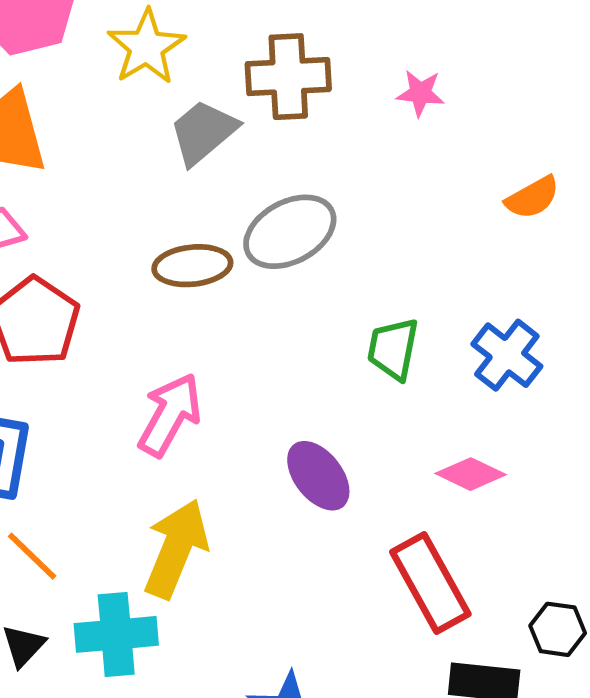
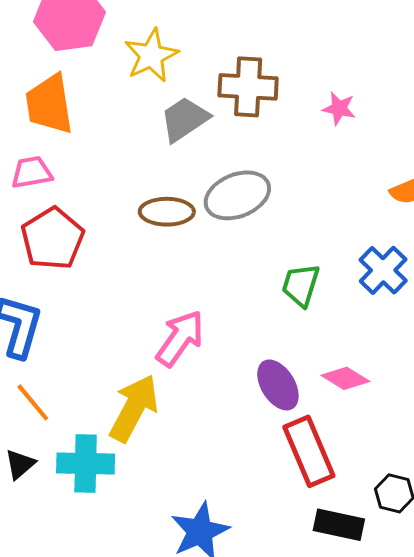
blue cross: (507, 355) -> (383, 270), moved
pink arrow: (170, 415) -> (180, 338), moved
purple ellipse: (318, 476) -> (278, 385), moved

